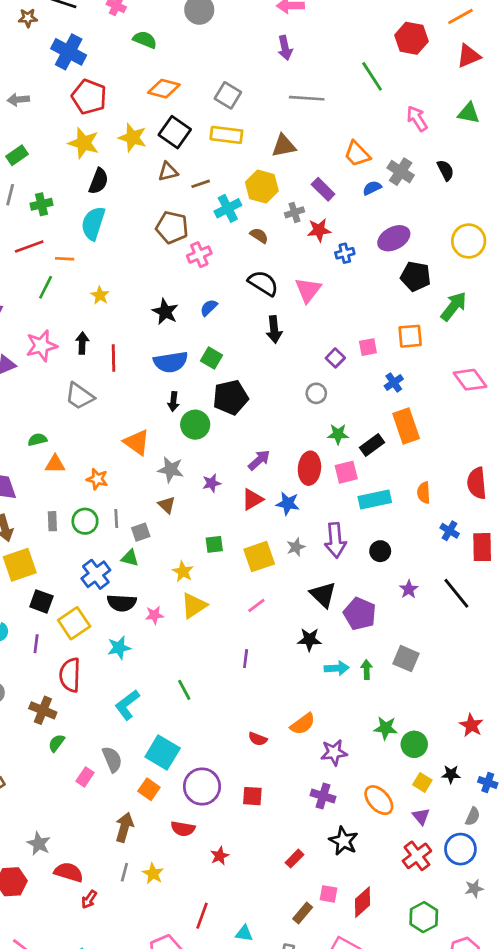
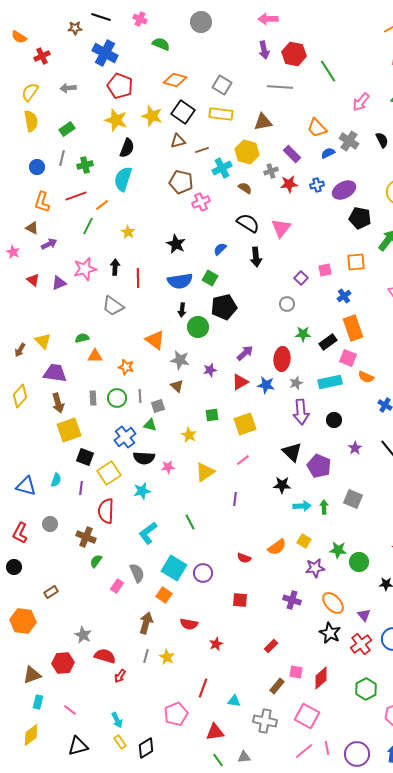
red hexagon: (411, 38) -> (294, 54), moved
pink arrow: (417, 119) -> (361, 102), turned -108
blue cross: (345, 253) -> (317, 185), moved
orange line: (65, 259) -> (102, 205), turned -40
blue semicircle: (209, 308) -> (220, 249), moved
pink square: (346, 472) -> (348, 358), moved, turned 36
orange semicircle: (424, 493) -> (366, 377), turned -63
gray star: (296, 547) -> (296, 383), moved
yellow triangle: (194, 606) -> (205, 472), moved
purple star: (334, 752) -> (315, 568), moved
yellow square: (422, 782) -> (304, 541), moved
purple circle: (202, 786) -> (203, 573), moved, size x0.7
black star: (343, 841) -> (330, 633), moved

